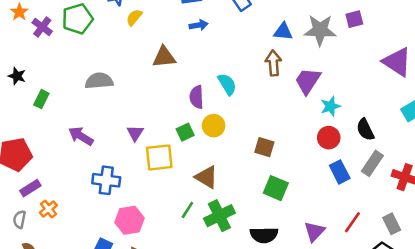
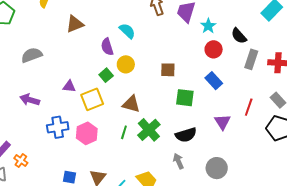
purple triangle: (135, 133) -> (69, 86), turned -40
blue rectangle: (340, 172) -> (214, 81), moved
pink hexagon: (130, 220) -> (87, 133), moved

